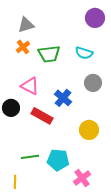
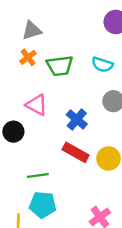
red rectangle: (42, 116) -> (76, 152), moved
green line: (30, 157) -> (38, 175), moved
cyan pentagon: (58, 160) -> (43, 205), moved

